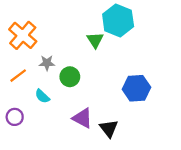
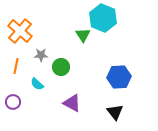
orange line: (18, 76) -> (16, 66), turned -42
black triangle: (109, 128) -> (115, 112), moved

